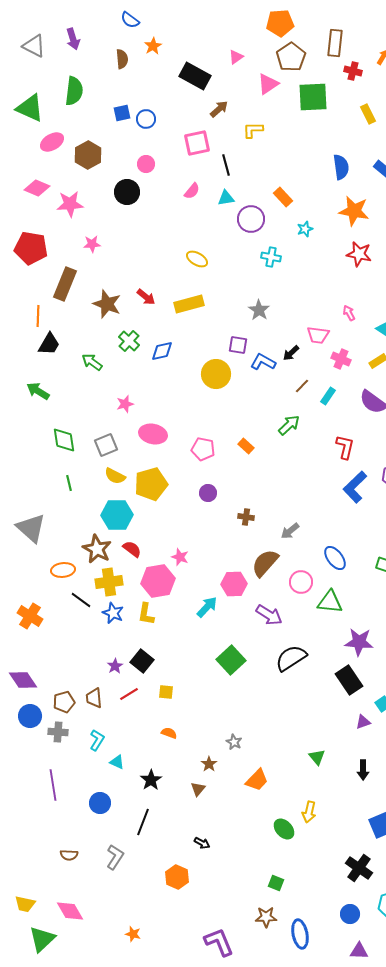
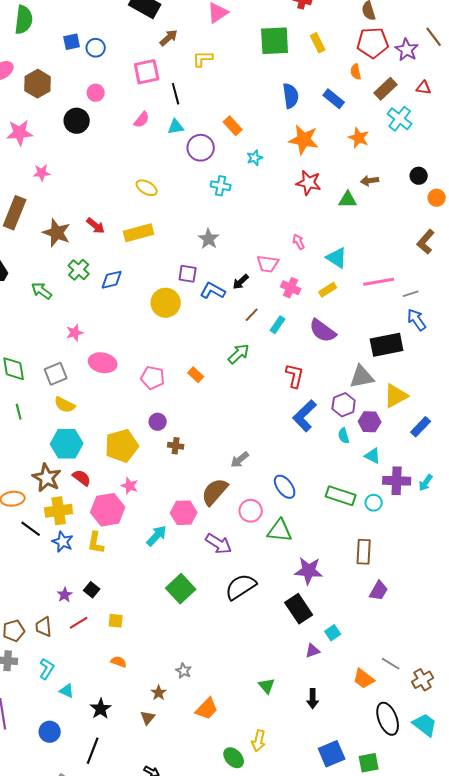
green square: (313, 97) -> (275, 41), moved
yellow pentagon: (151, 484) -> (122, 446), moved
brown cross: (246, 517) -> (176, 446), moved
black square: (142, 661) -> (92, 590), size x0.7

